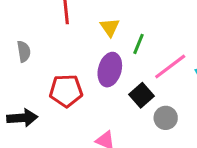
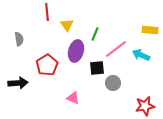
yellow triangle: (110, 27) -> (67, 25), moved
red pentagon: (66, 91) -> (47, 65), turned -30
black square: (142, 95) -> (97, 68), turned 35

